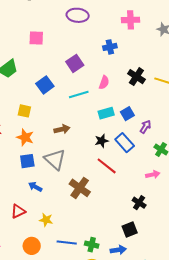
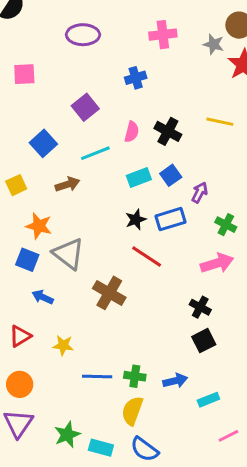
black cross: (136, 77) -> (168, 131), moved
yellow square: (24, 111) -> (16, 185), turned -32
brown arrow: (62, 129) -> (67, 184), moved
orange star: (25, 137) -> (39, 226), moved
blue rectangle: (125, 143) -> (170, 219), turned -60
blue square: (27, 161) -> (27, 260), turned 35
pink arrow: (153, 175) -> (217, 263), size x1.5
black square: (130, 229) -> (204, 341), moved
orange circle: (32, 246) -> (20, 384), moved

